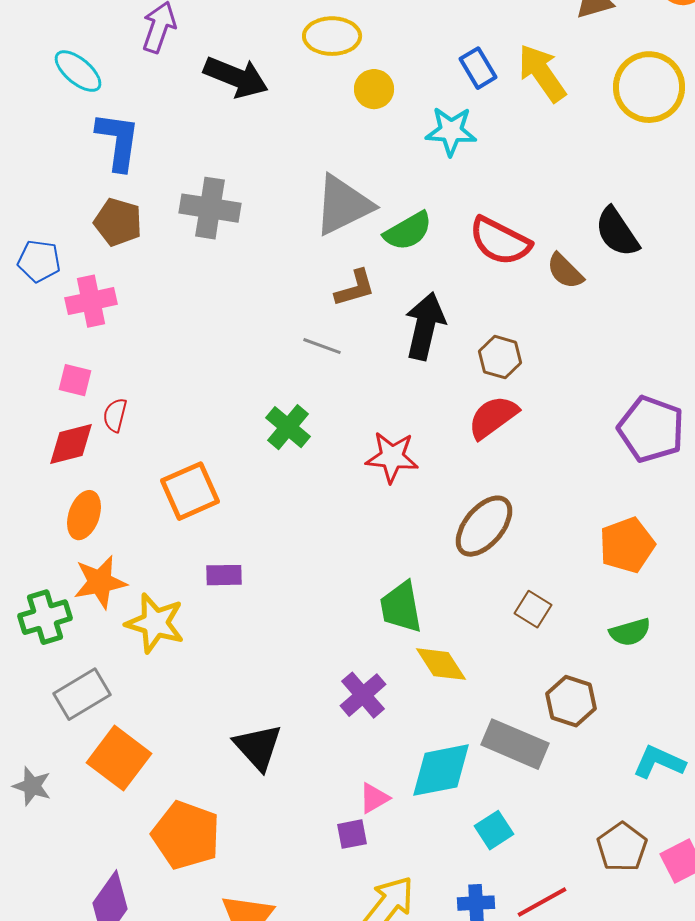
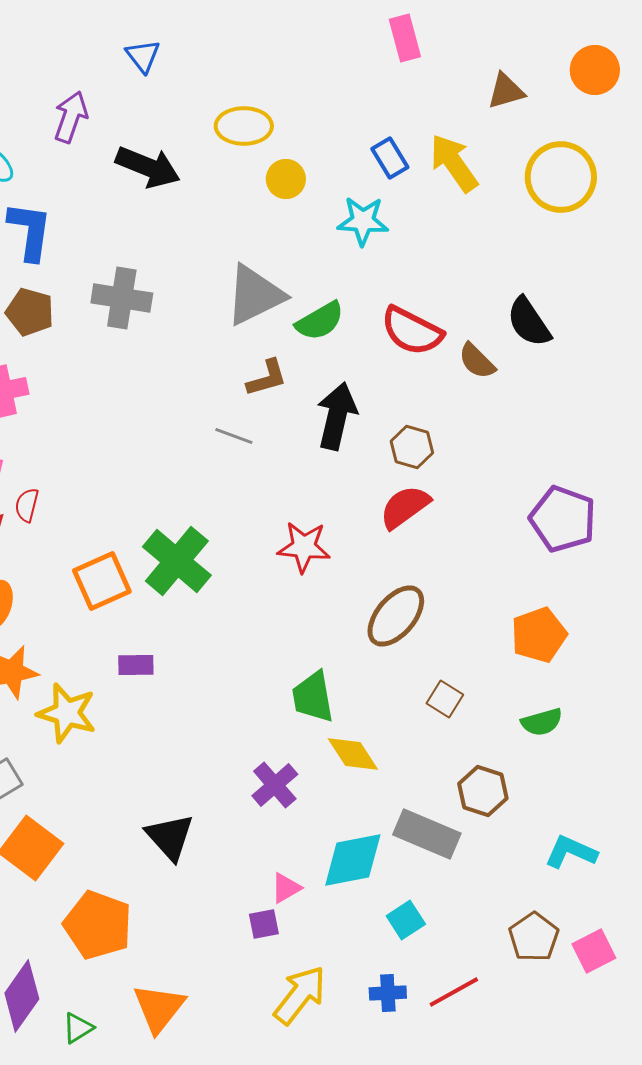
green cross: (288, 427) -> (177, 561), moved, size x1.5

